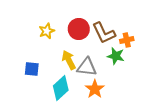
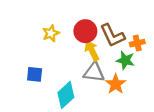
yellow arrow: (69, 60) -> (92, 51), moved
orange star: (95, 89) -> (116, 84), moved

